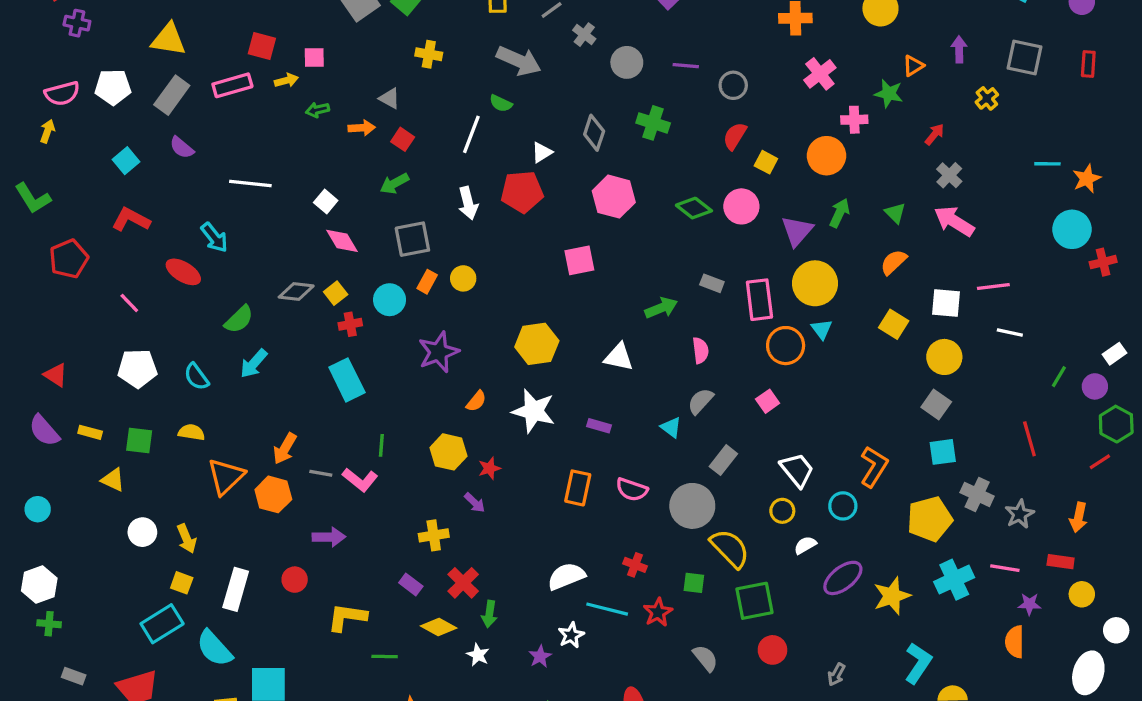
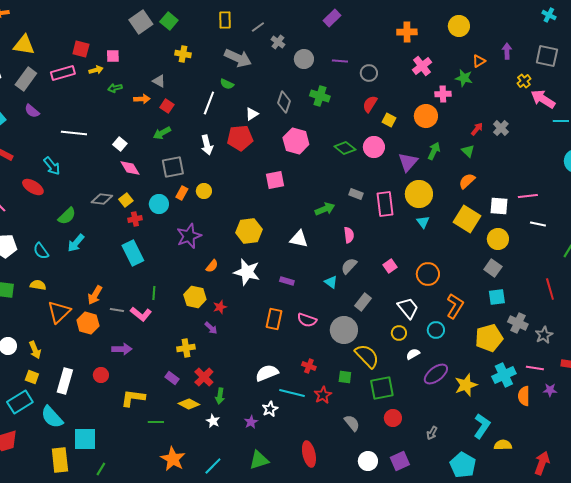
red arrow: (935, 134) -> (477, 129), moved
pink arrow: (954, 221) -> (543, 99), moved
yellow square: (894, 324) -> (467, 219), size x1.5
orange circle: (786, 346) -> (428, 274), moved
orange semicircle: (1015, 642) -> (524, 396), moved

